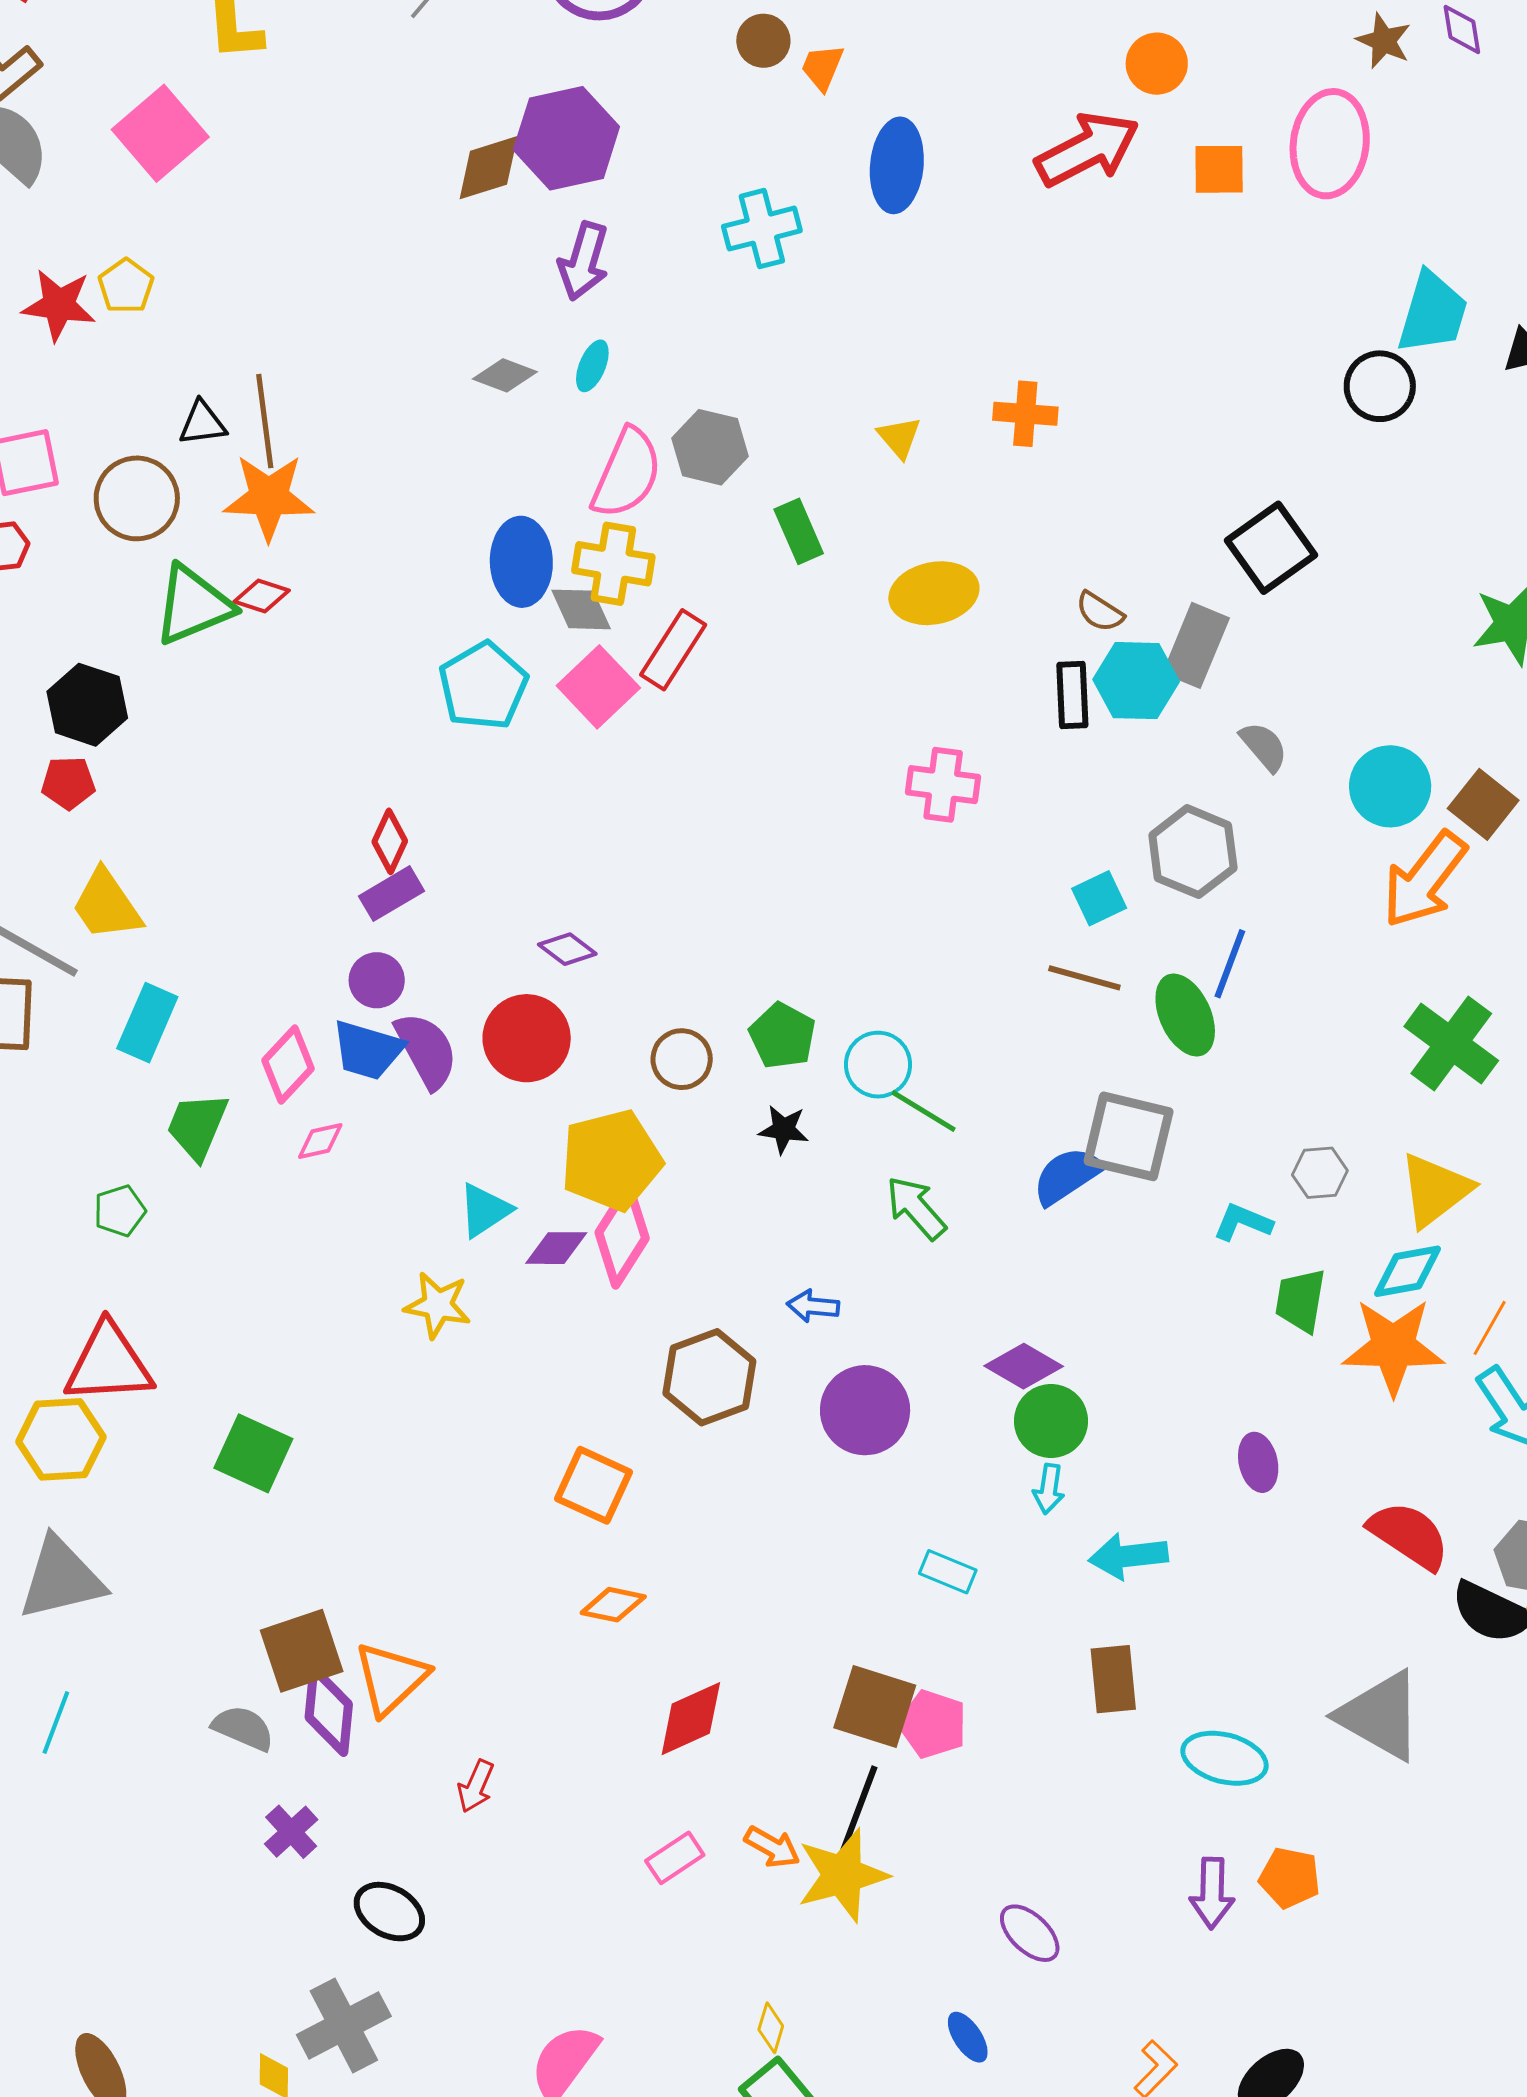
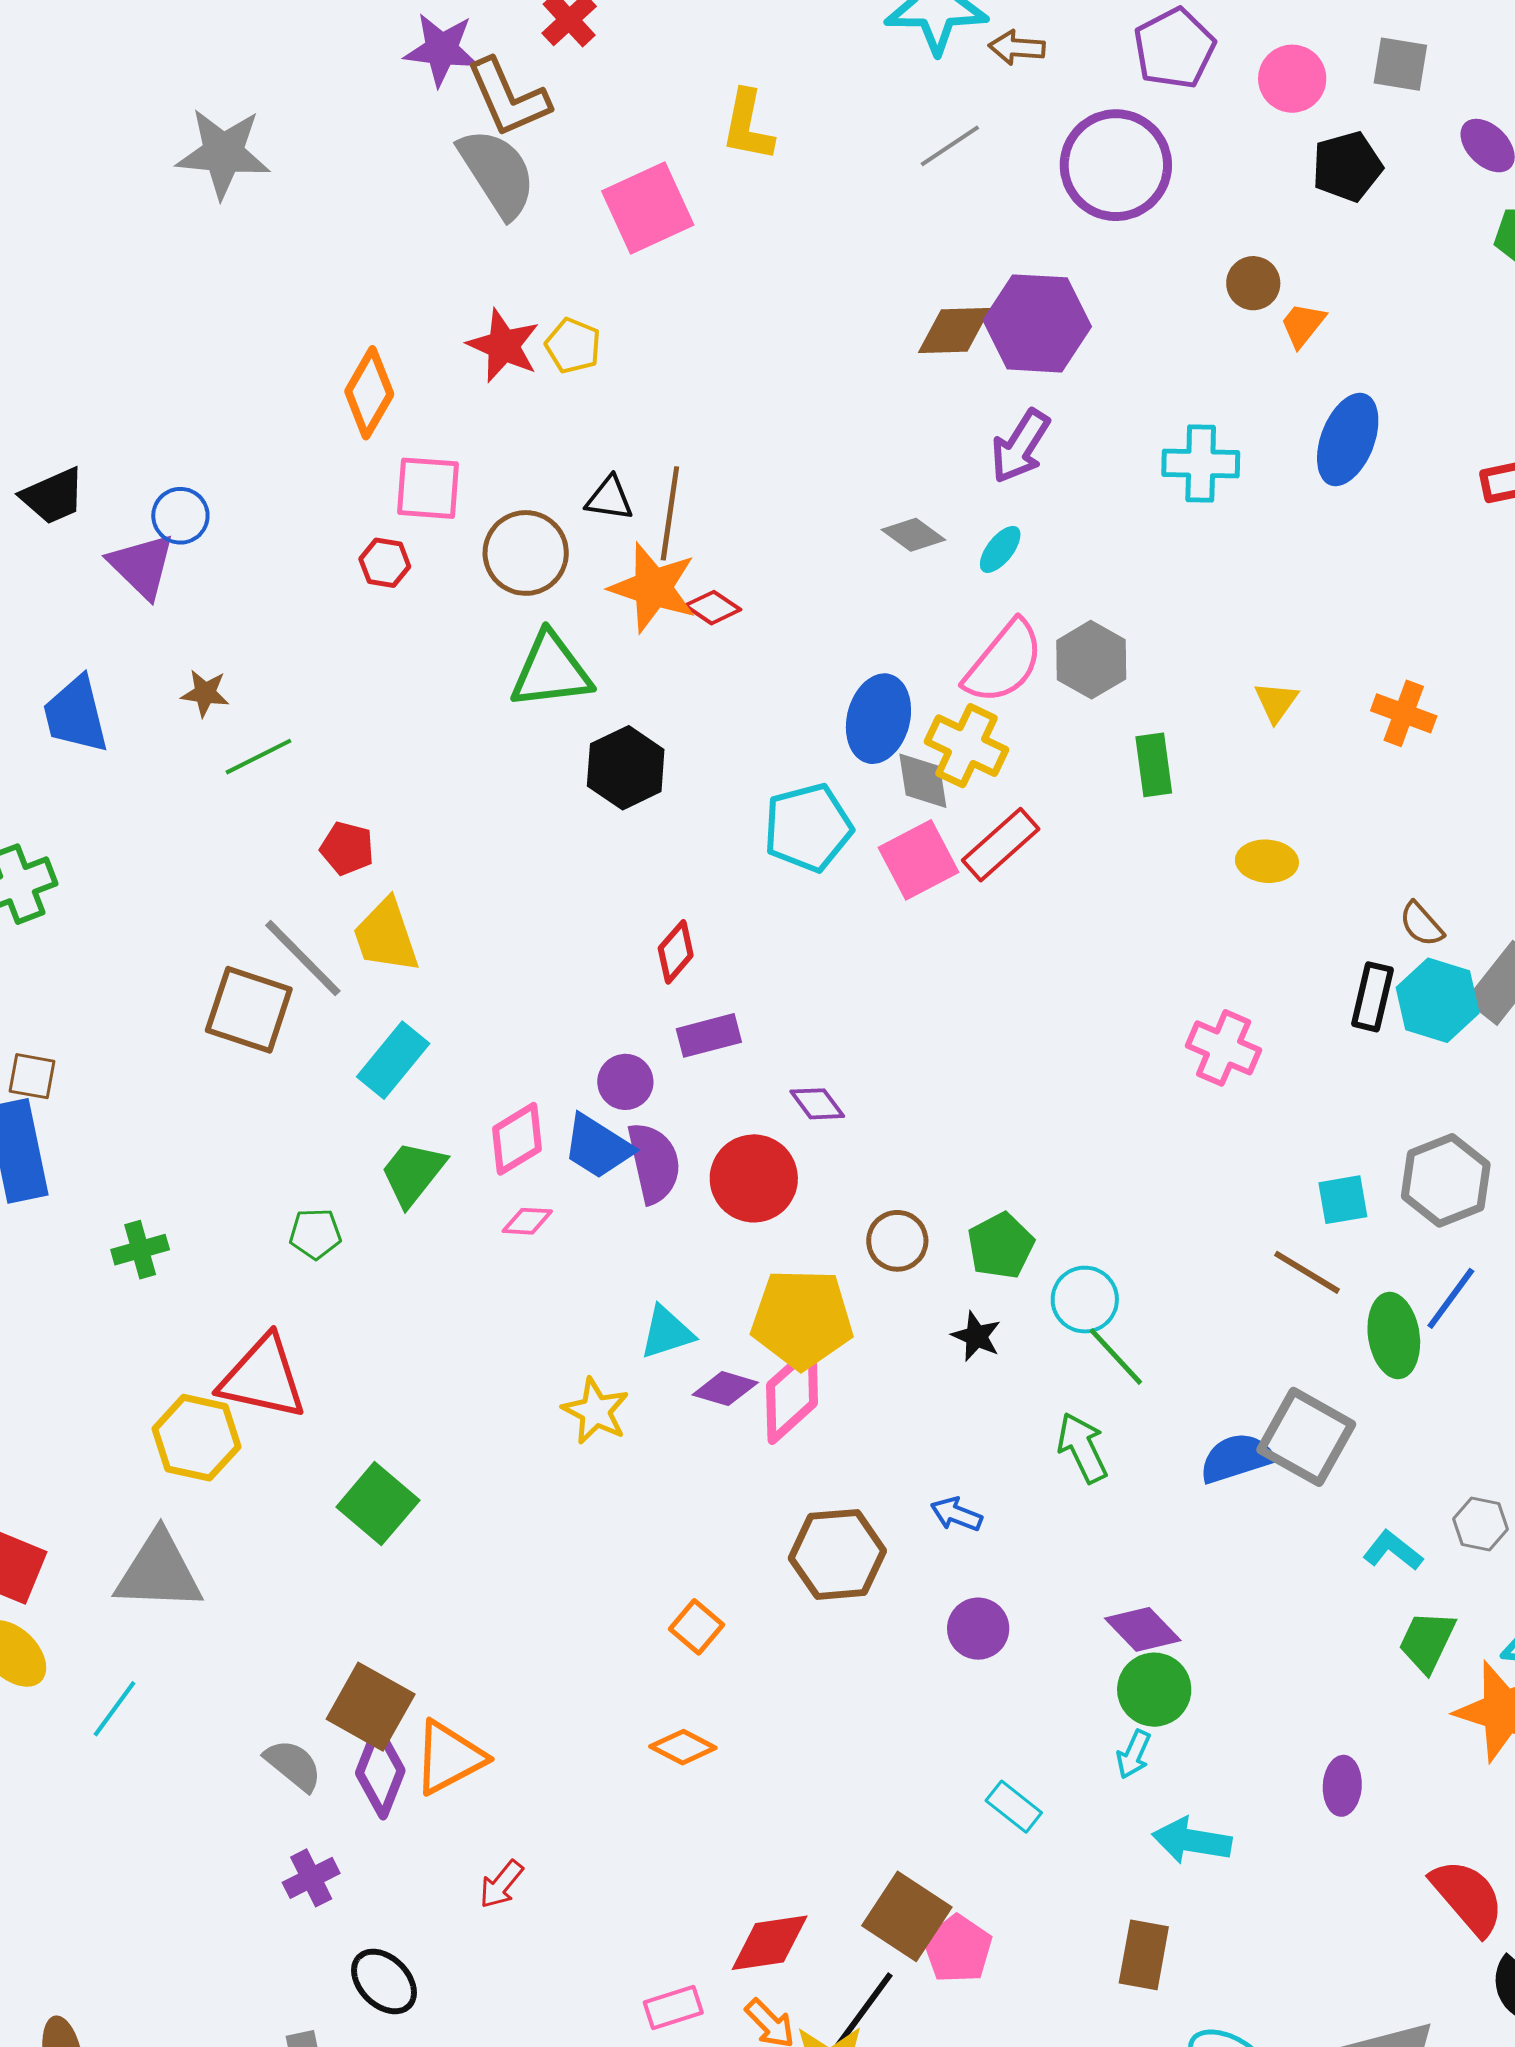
yellow pentagon: (126, 286) -> (573, 346), turned -30
yellow ellipse: (934, 593) -> (1267, 861), size x0.7
red diamond: (262, 596) -> (713, 608), moved
black hexagon: (87, 705) -> (626, 768), moved
red pentagon: (68, 783) -> (347, 848), moved
purple rectangle: (392, 894) -> (709, 1035), moved
purple circle: (865, 1410) -> (978, 1629), size x0.7
orange square: (593, 1485) -> (696, 1627), size x0.7
brown square: (302, 1651) -> (371, 1707), turned 32
red diamond: (691, 1719) -> (770, 1943), moved

